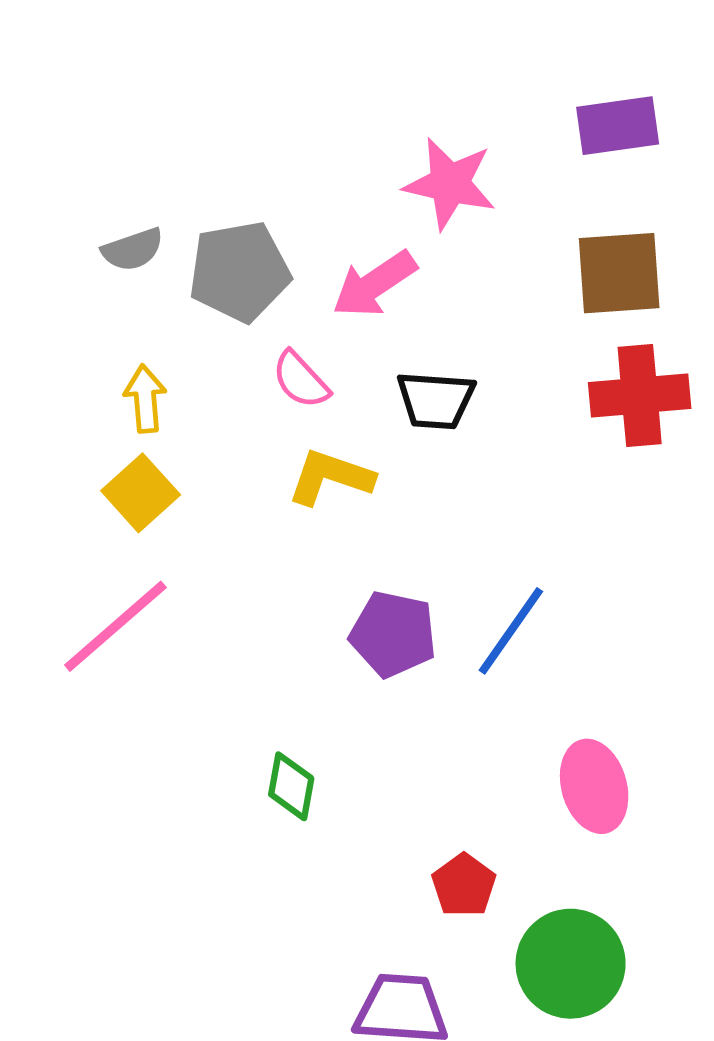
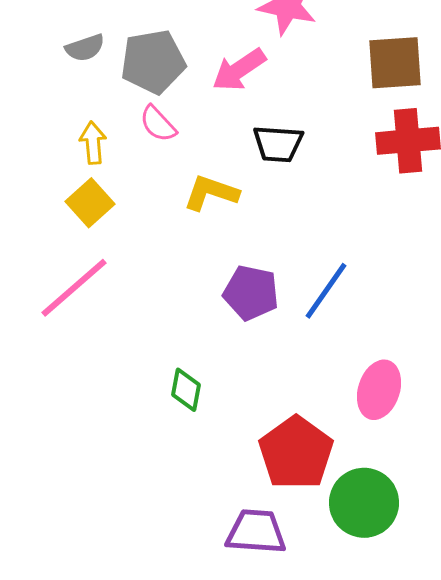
pink semicircle: (301, 380) -> (158, 124), moved
pink ellipse: (594, 786) -> (379, 390), turned 34
red pentagon: (464, 885) -> (296, 453), size x1.8

